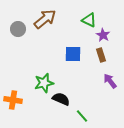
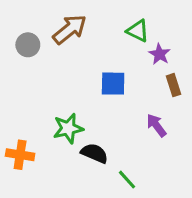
brown rectangle: (101, 55) -> (173, 85), moved
purple arrow: (110, 81) -> (156, 125), moved

